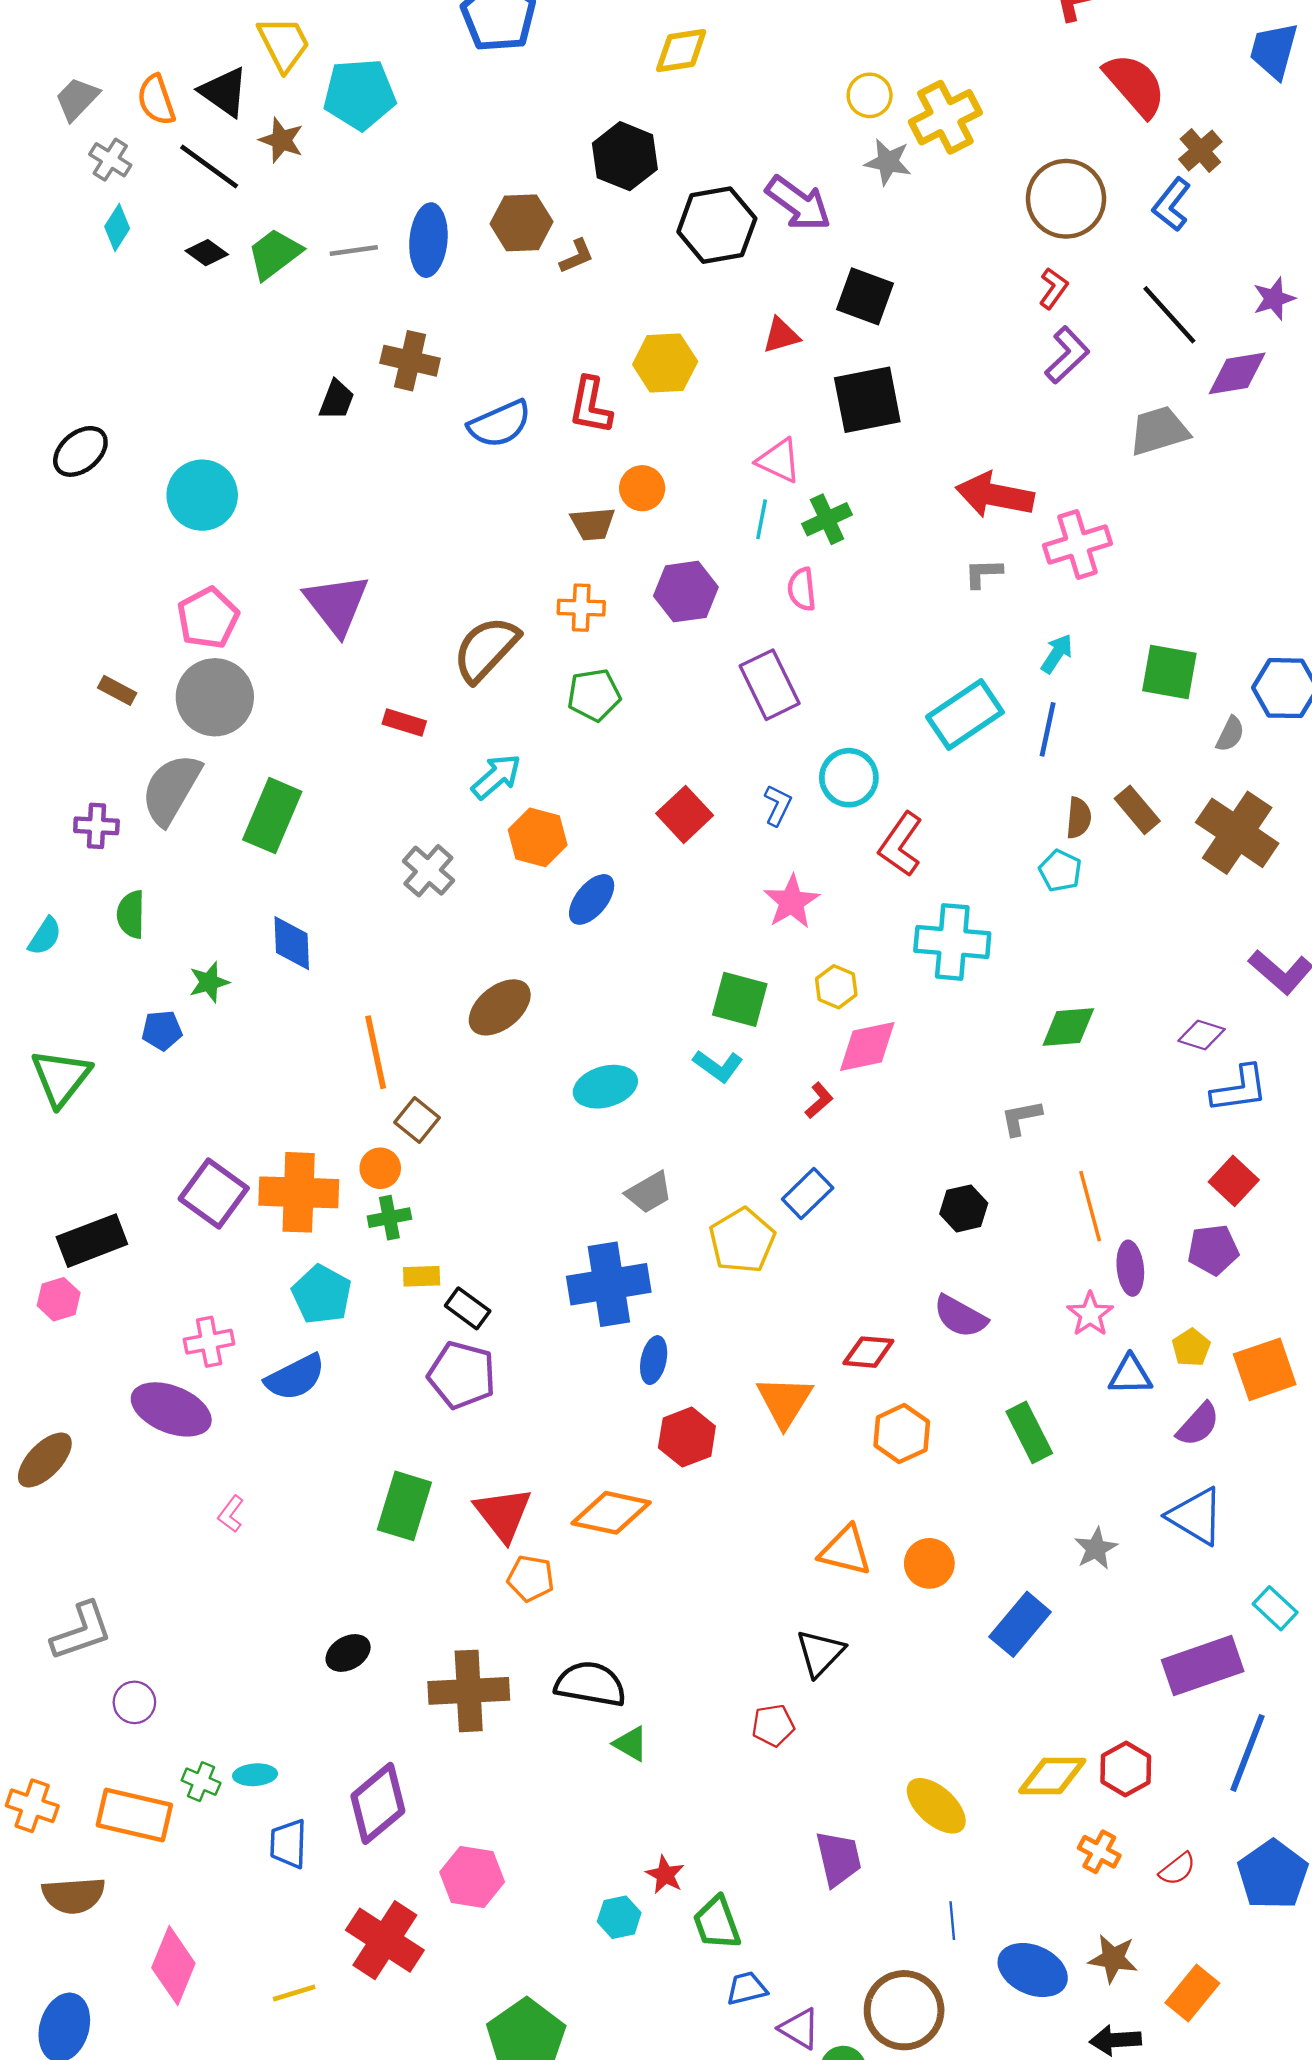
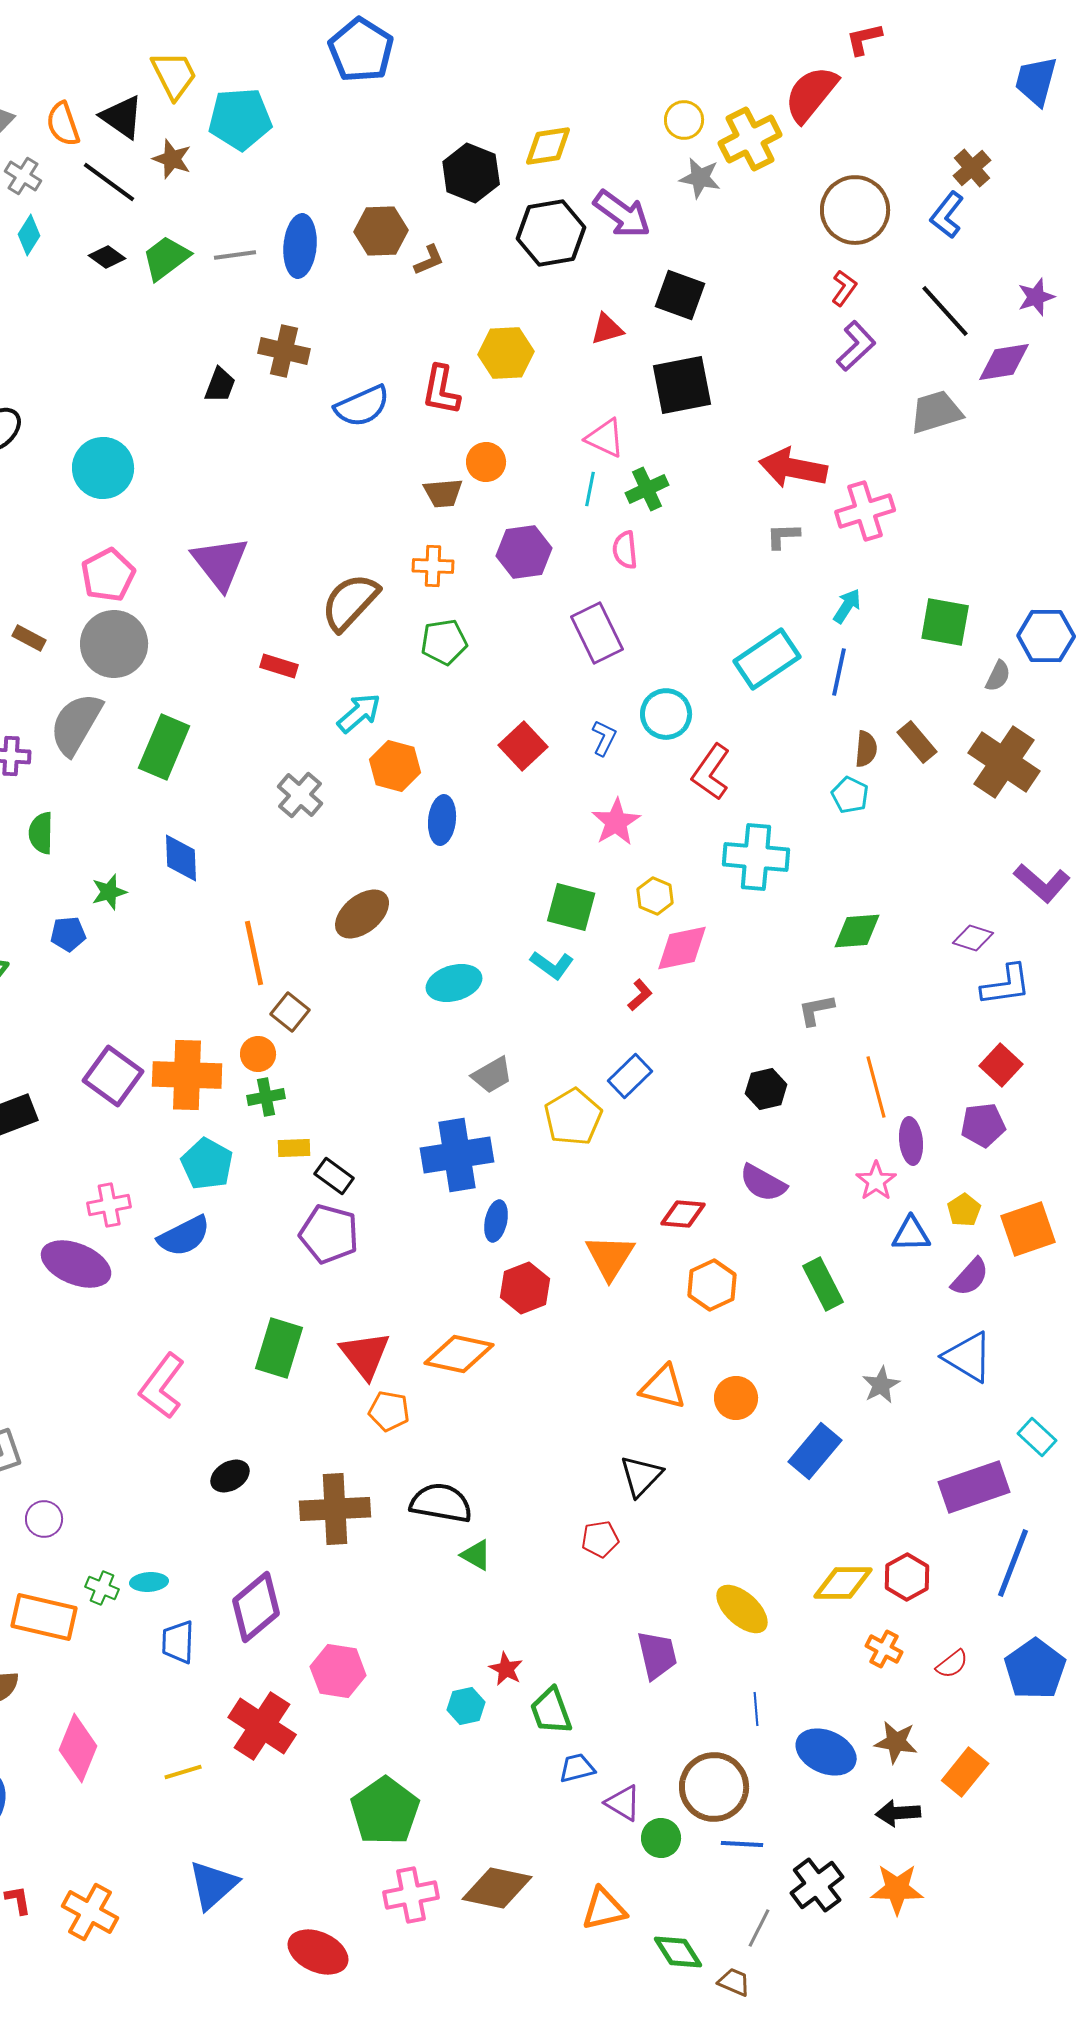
yellow diamond: (681, 51) -> (548, 146), moved
red semicircle: (1135, 85) -> (811, 94), moved, turned -100
blue ellipse: (592, 899) -> (442, 820), turned -33
pink L-shape: (231, 1514) -> (162, 1386), moved, size x2.0

